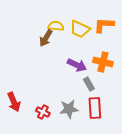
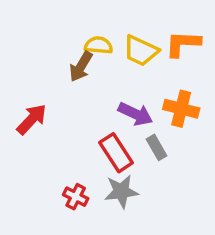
red arrow: (14, 102) -> (32, 119), moved, turned -114
red rectangle: (95, 108) -> (116, 153), moved, turned -30

